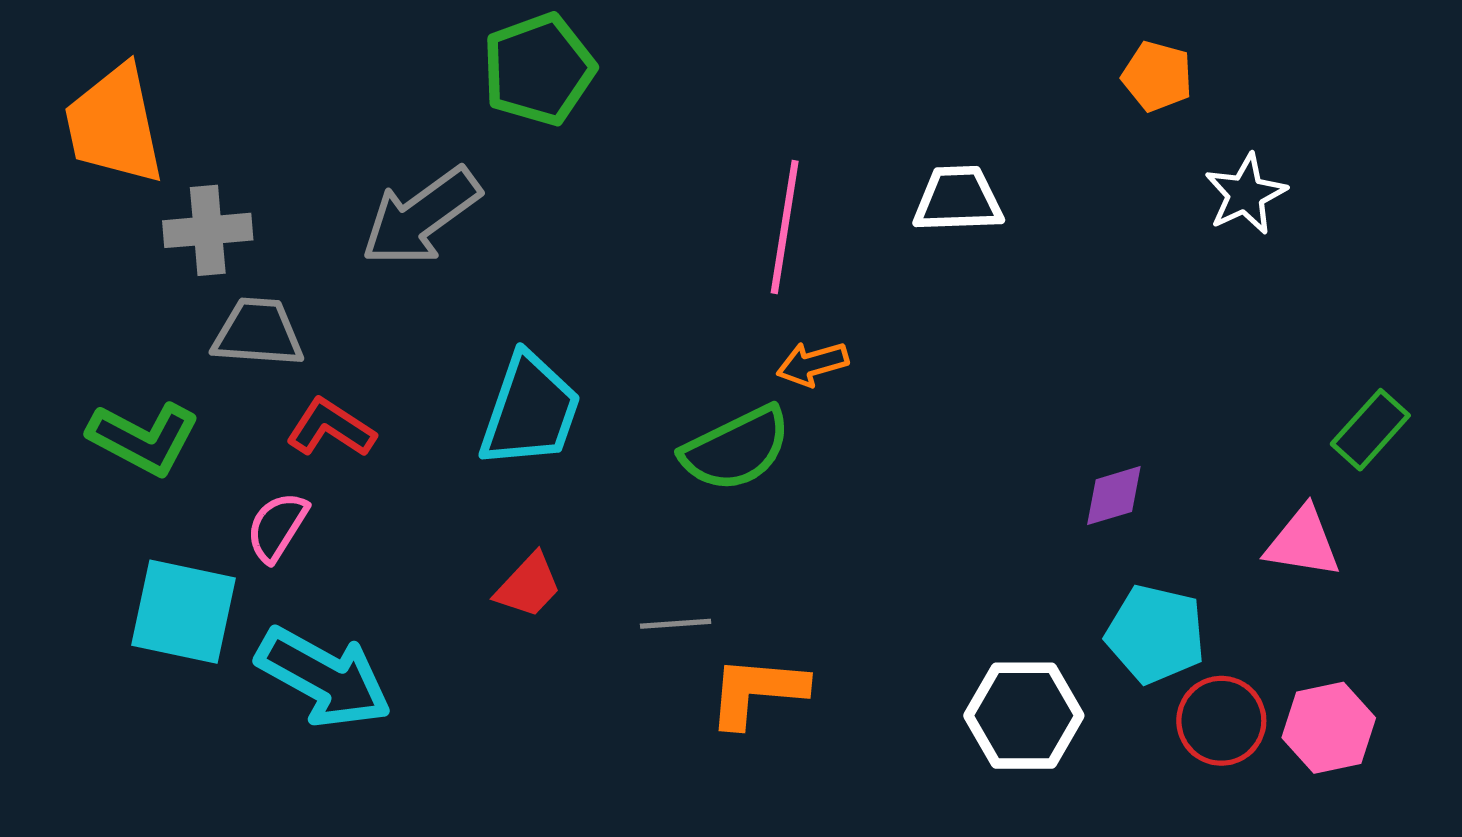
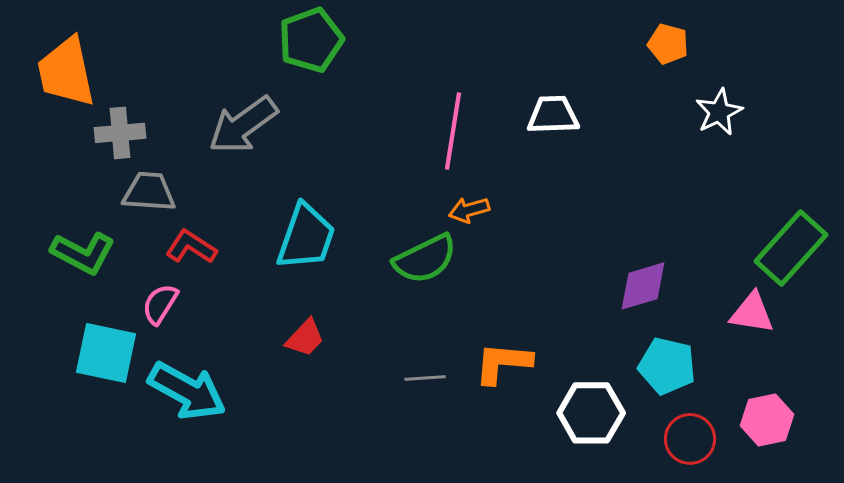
green rectangle: (1370, 430) -> (791, 248), size x1.6
purple diamond: (1114, 496) -> (643, 286), size x1.4
gray line: (676, 624) -> (425, 378), moved
orange L-shape: (757, 691) -> (503, 363), moved
red circle: (1221, 721) -> (690, 439), moved

